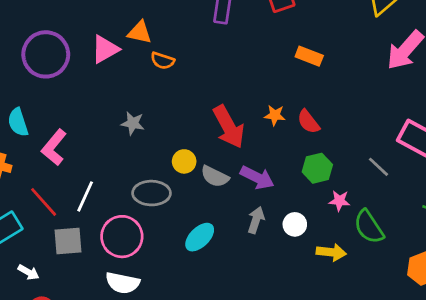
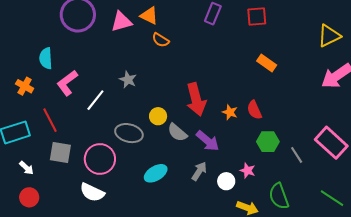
orange star: (275, 115) -> (230, 112), moved
green hexagon: (317, 168) -> (268, 142), moved
white line: (85, 196) -> (95, 100), moved
pink star: (339, 201) -> (248, 171), moved

